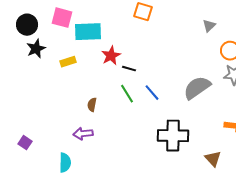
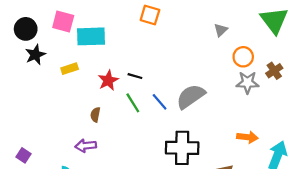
red star: (111, 56) -> (108, 80), moved
gray semicircle: (197, 88) -> (191, 96), moved

